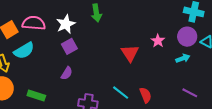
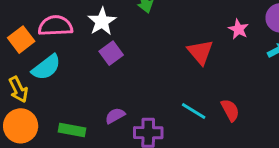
purple semicircle: (67, 73) -> (115, 116), moved, turned -144

